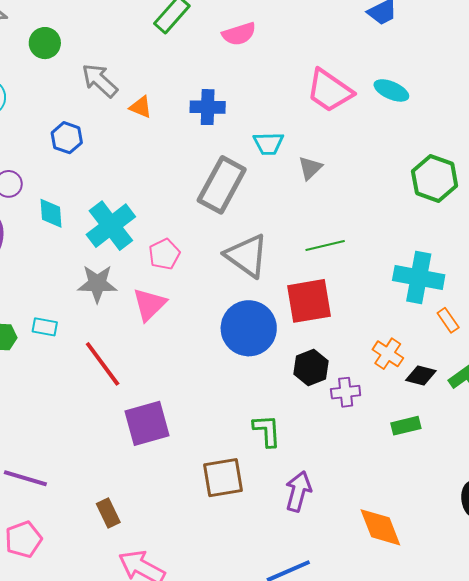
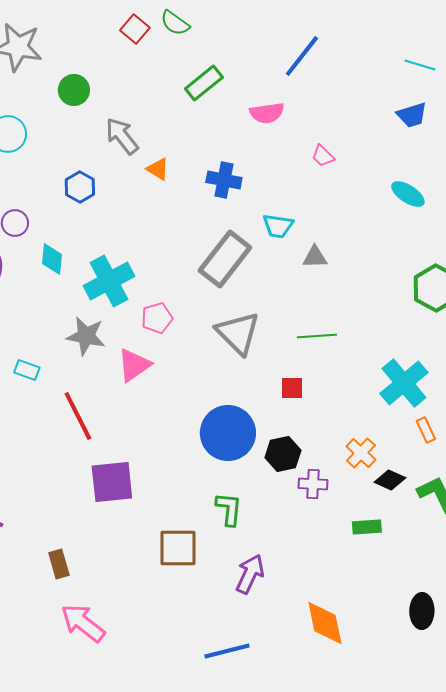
pink trapezoid: (330, 91) -> (323, 156), moved, size x0.5
gray triangle: (310, 168) -> (315, 257), turned 32
cyan cross: (419, 278) -> (404, 383), turned 30
red square: (309, 301) -> (292, 388), size x0.5
blue circle: (249, 328) -> (228, 433), moved

